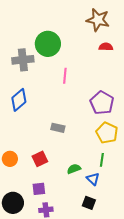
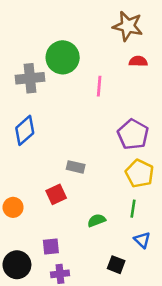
pink line: (65, 76) -> (99, 86), moved
red square: (40, 159) -> (56, 194), moved
blue triangle: (93, 179) -> (142, 240), moved

